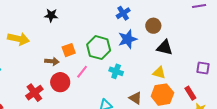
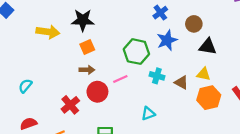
black star: (51, 15) -> (83, 20), size x1.5
yellow arrow: (19, 39) -> (48, 32), moved
orange square: (69, 50) -> (87, 47), moved
pink line: (82, 72) -> (120, 79), turned 32
brown triangle: (135, 98) -> (181, 83), moved

